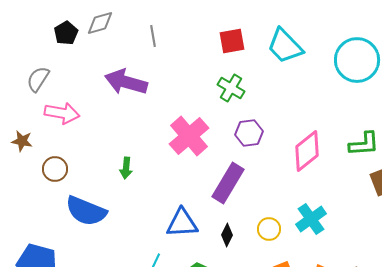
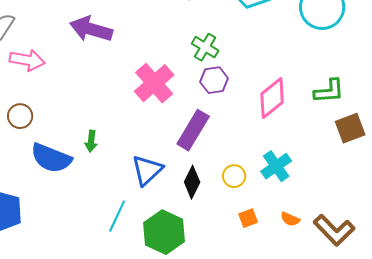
green cross: (231, 88) -> (205, 47), moved
green arrow: (126, 168) -> (91, 141), moved
blue triangle: (182, 223) -> (147, 170), turned -40
black diamond: (227, 235) -> (192, 182), size x1.4

